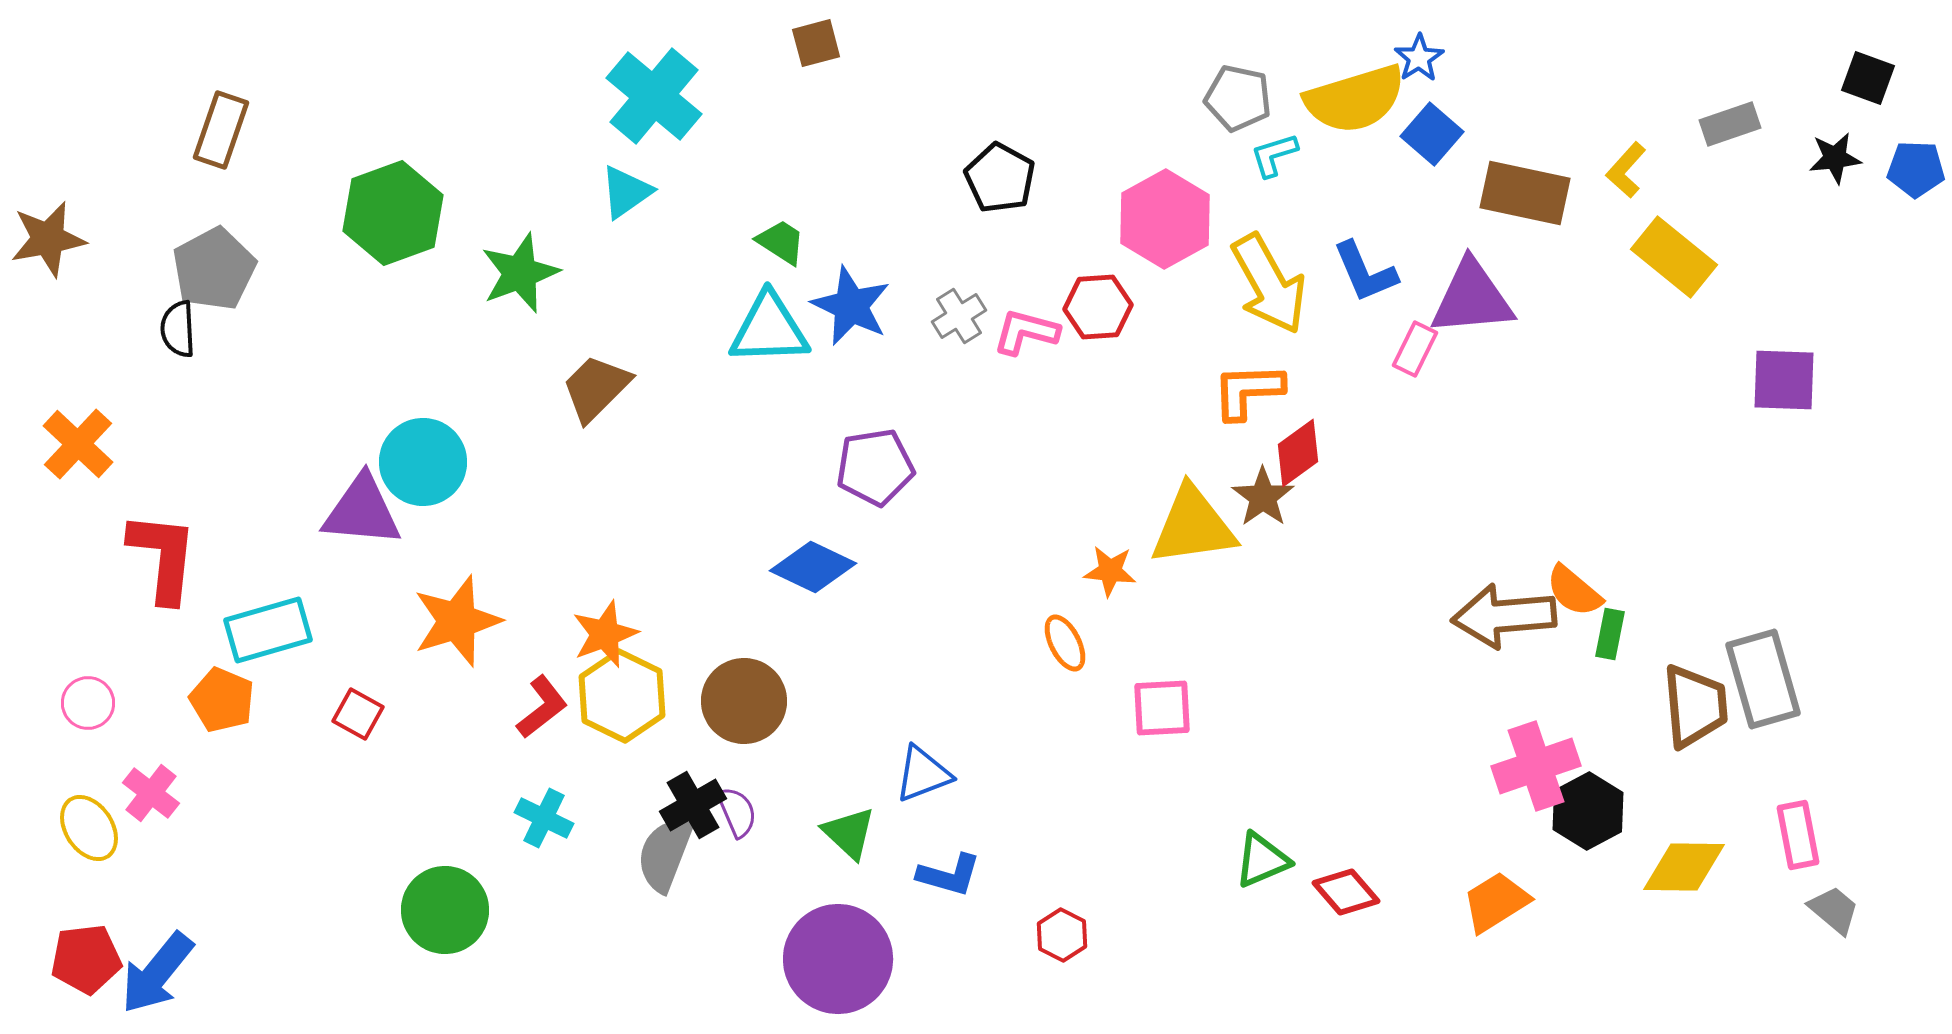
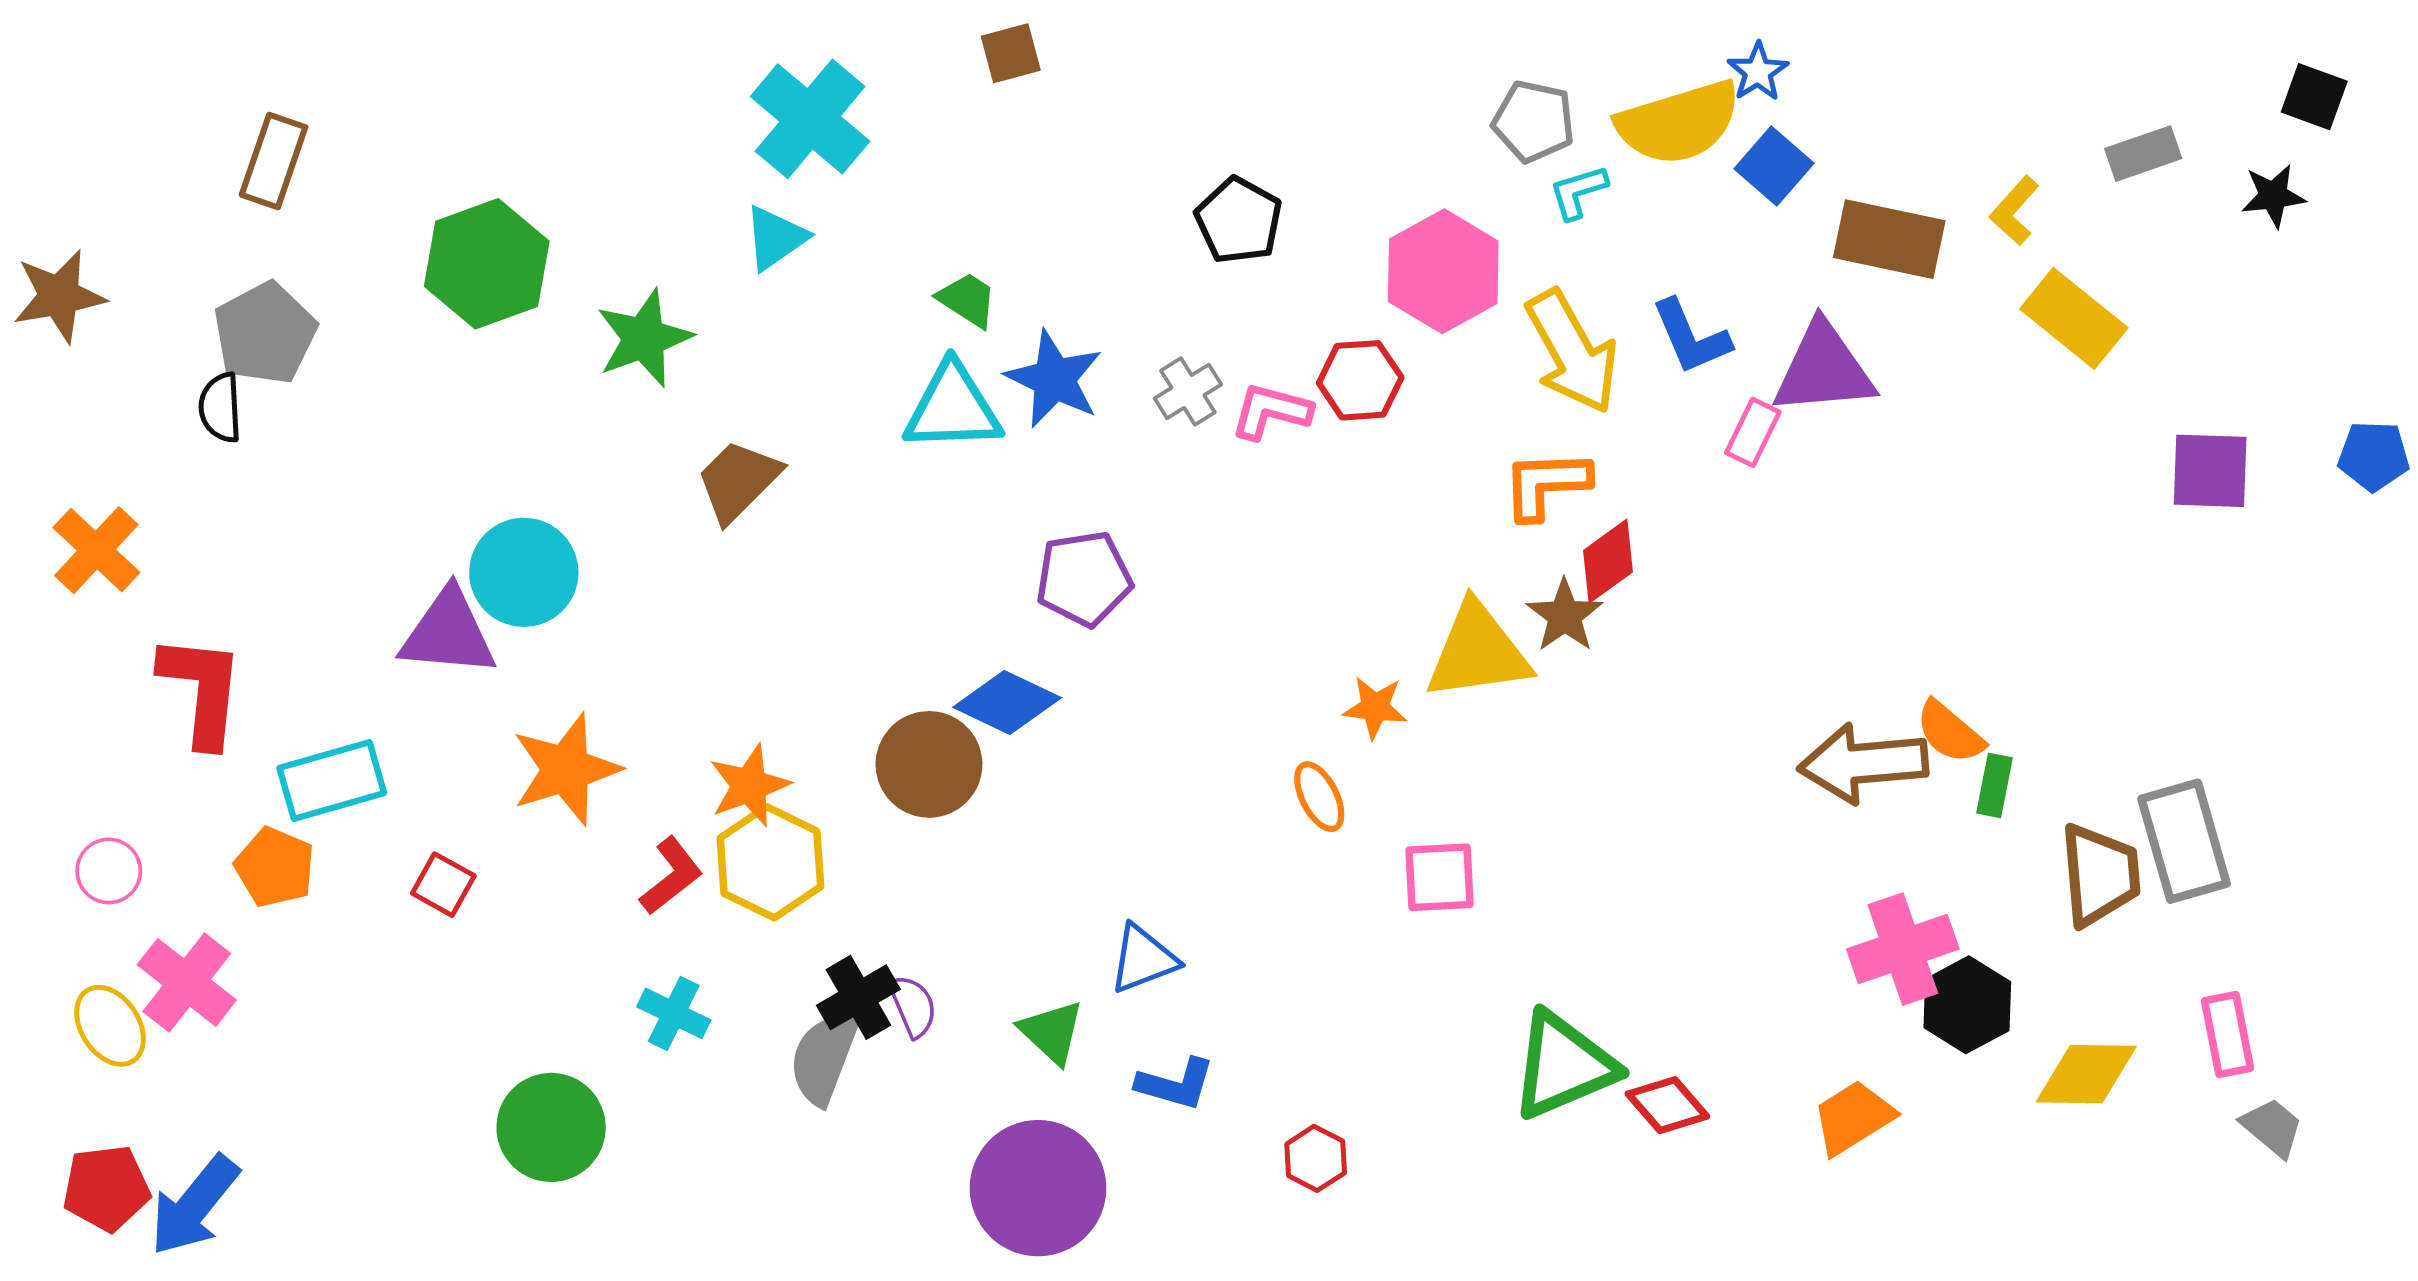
blue pentagon: (1916, 169) -> (2374, 456), moved
brown circle: (744, 701) -> (929, 764), moved
pink cross: (151, 793) -> (187, 982), size x1.4
green triangle: (1262, 860) -> (1563, 1065), size x1.6

